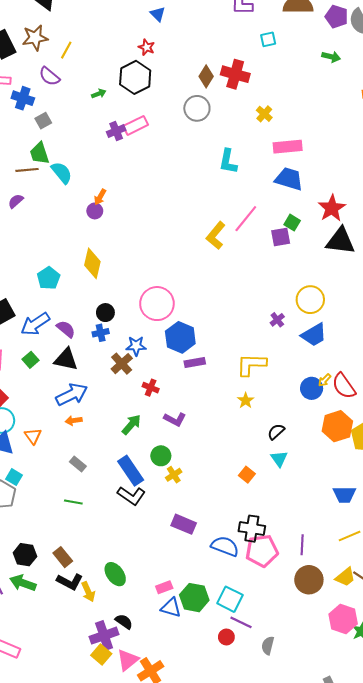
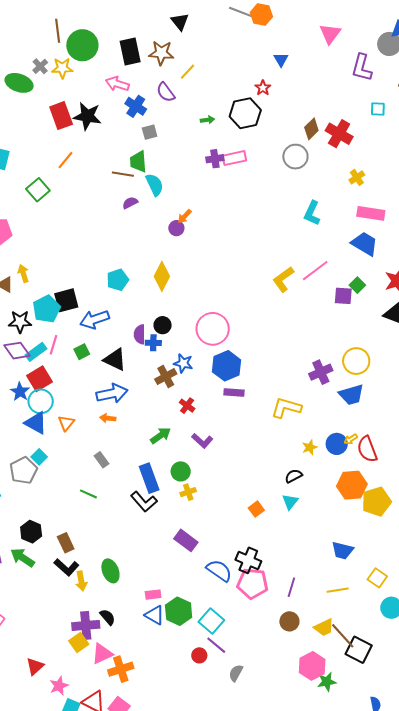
purple semicircle: (16, 201) -> (130, 203), moved
purple cross: (277, 320) -> (321, 372), size x1.6
purple semicircle: (66, 329) -> (140, 334), moved, turned -144
yellow star: (246, 400) -> (310, 447), moved
brown circle: (309, 580) -> (289, 621), size x0.7

